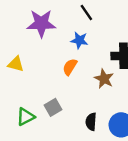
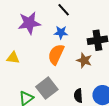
orange semicircle: (70, 67) -> (56, 54), size x1.5
gray square: (53, 107) -> (47, 88), size x1.5

